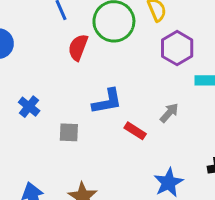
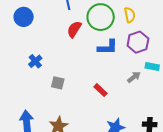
blue L-shape: (107, 101) -> (108, 47), moved
gray arrow: (169, 113) -> (134, 77), moved

